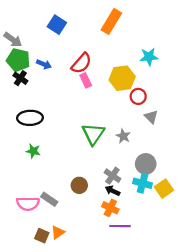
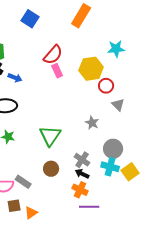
blue arrow: (44, 64) -> (15, 78), moved
green triangle: (93, 134) -> (50, 136), moved
brown square: (42, 236) -> (14, 206), moved, turned -32

